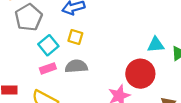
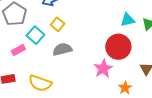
yellow square: (75, 37) -> (58, 24), turned 32
pink rectangle: (48, 68) -> (18, 50), moved

